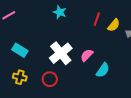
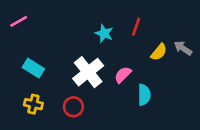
cyan star: (60, 12) -> (104, 33), moved
yellow semicircle: (114, 25) -> (159, 52), moved
cyan semicircle: (103, 70) -> (144, 95), turned -35

